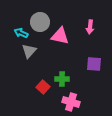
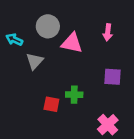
cyan arrow: (21, 33) -> (14, 40), moved
red square: (43, 87) -> (51, 104), turned -32
pink cross: (71, 102) -> (108, 125), moved, turned 30

